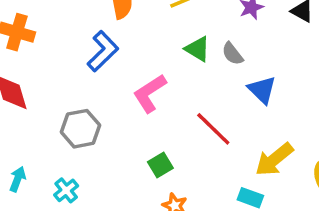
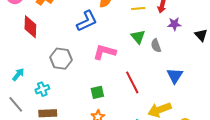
blue triangle: (262, 90) -> (175, 76), moved
pink L-shape: (150, 93) -> (104, 52), turned 30

